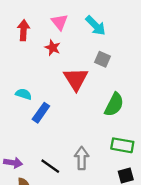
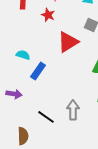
red triangle: (76, 79) -> (68, 42), turned 30
purple arrow: (13, 163) -> (14, 94), moved

